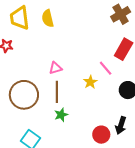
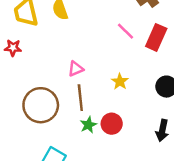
pink line: (106, 68) -> (125, 31), moved
red circle: (101, 135) -> (112, 124), moved

